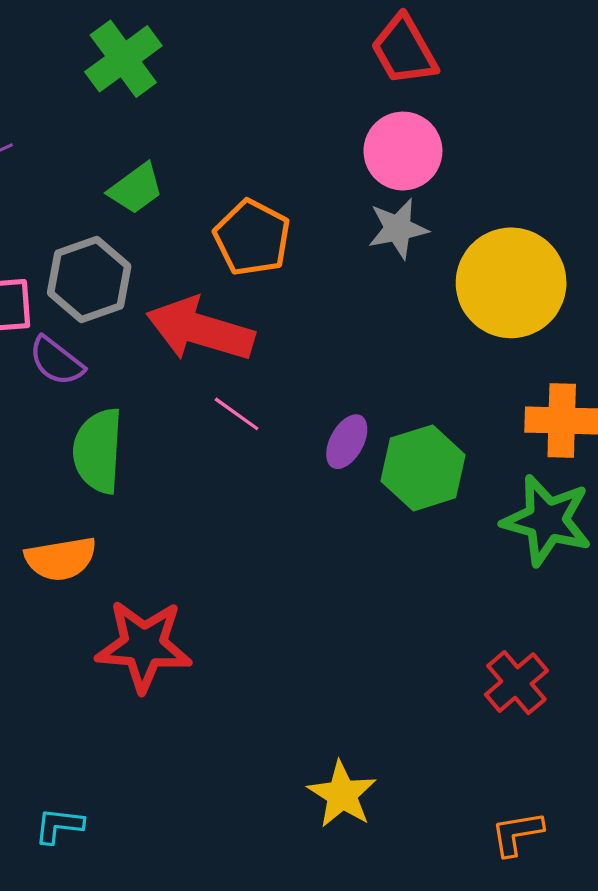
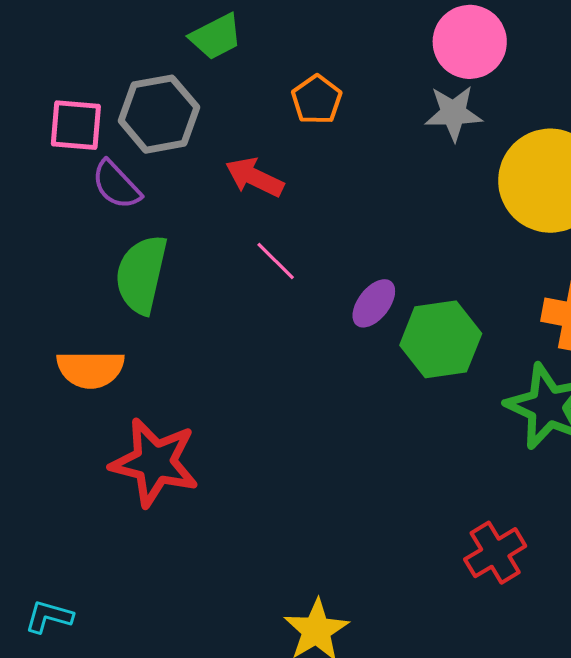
orange pentagon: (252, 238) -> (317, 100), size x0.7
red arrow: (200, 330) -> (255, 177), size x0.6

